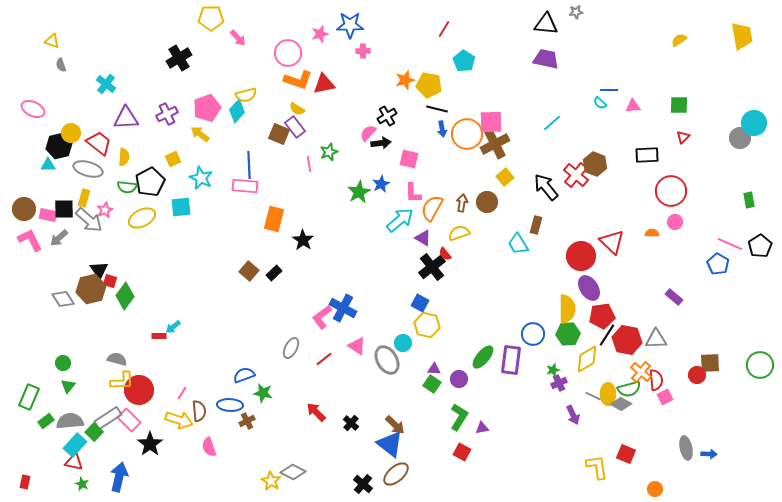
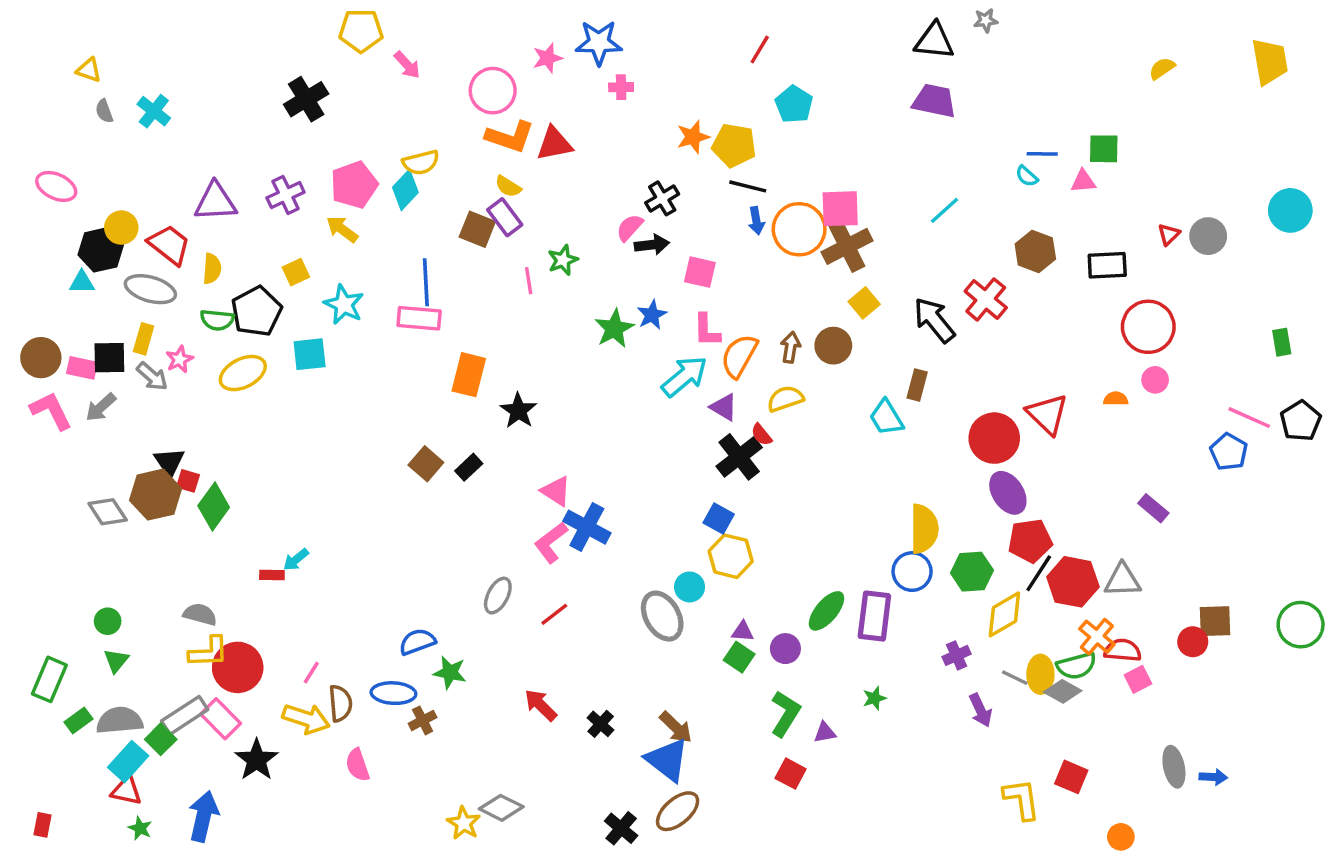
cyan cross: (106, 84) -> (154, 111), moved
green square: (679, 105) -> (1104, 149), moved
gray circle: (740, 138) -> (1208, 236), moved
brown hexagon: (595, 164) -> (1035, 251), moved
gray arrow: (89, 220) -> (152, 376), size x0.7
yellow semicircle: (567, 309) -> (924, 529), moved
pink triangle: (357, 346) -> (556, 491), moved
green star: (553, 370) -> (874, 698), moved
red semicircle: (656, 380) -> (1123, 650), turned -80

